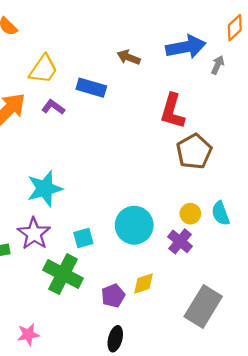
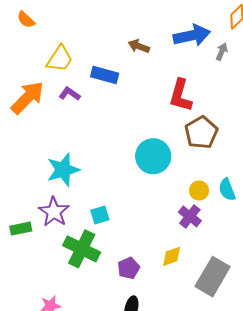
cyan circle: (134, 225) -> (153, 156), moved
yellow diamond: (144, 284) -> (172, 256), moved

